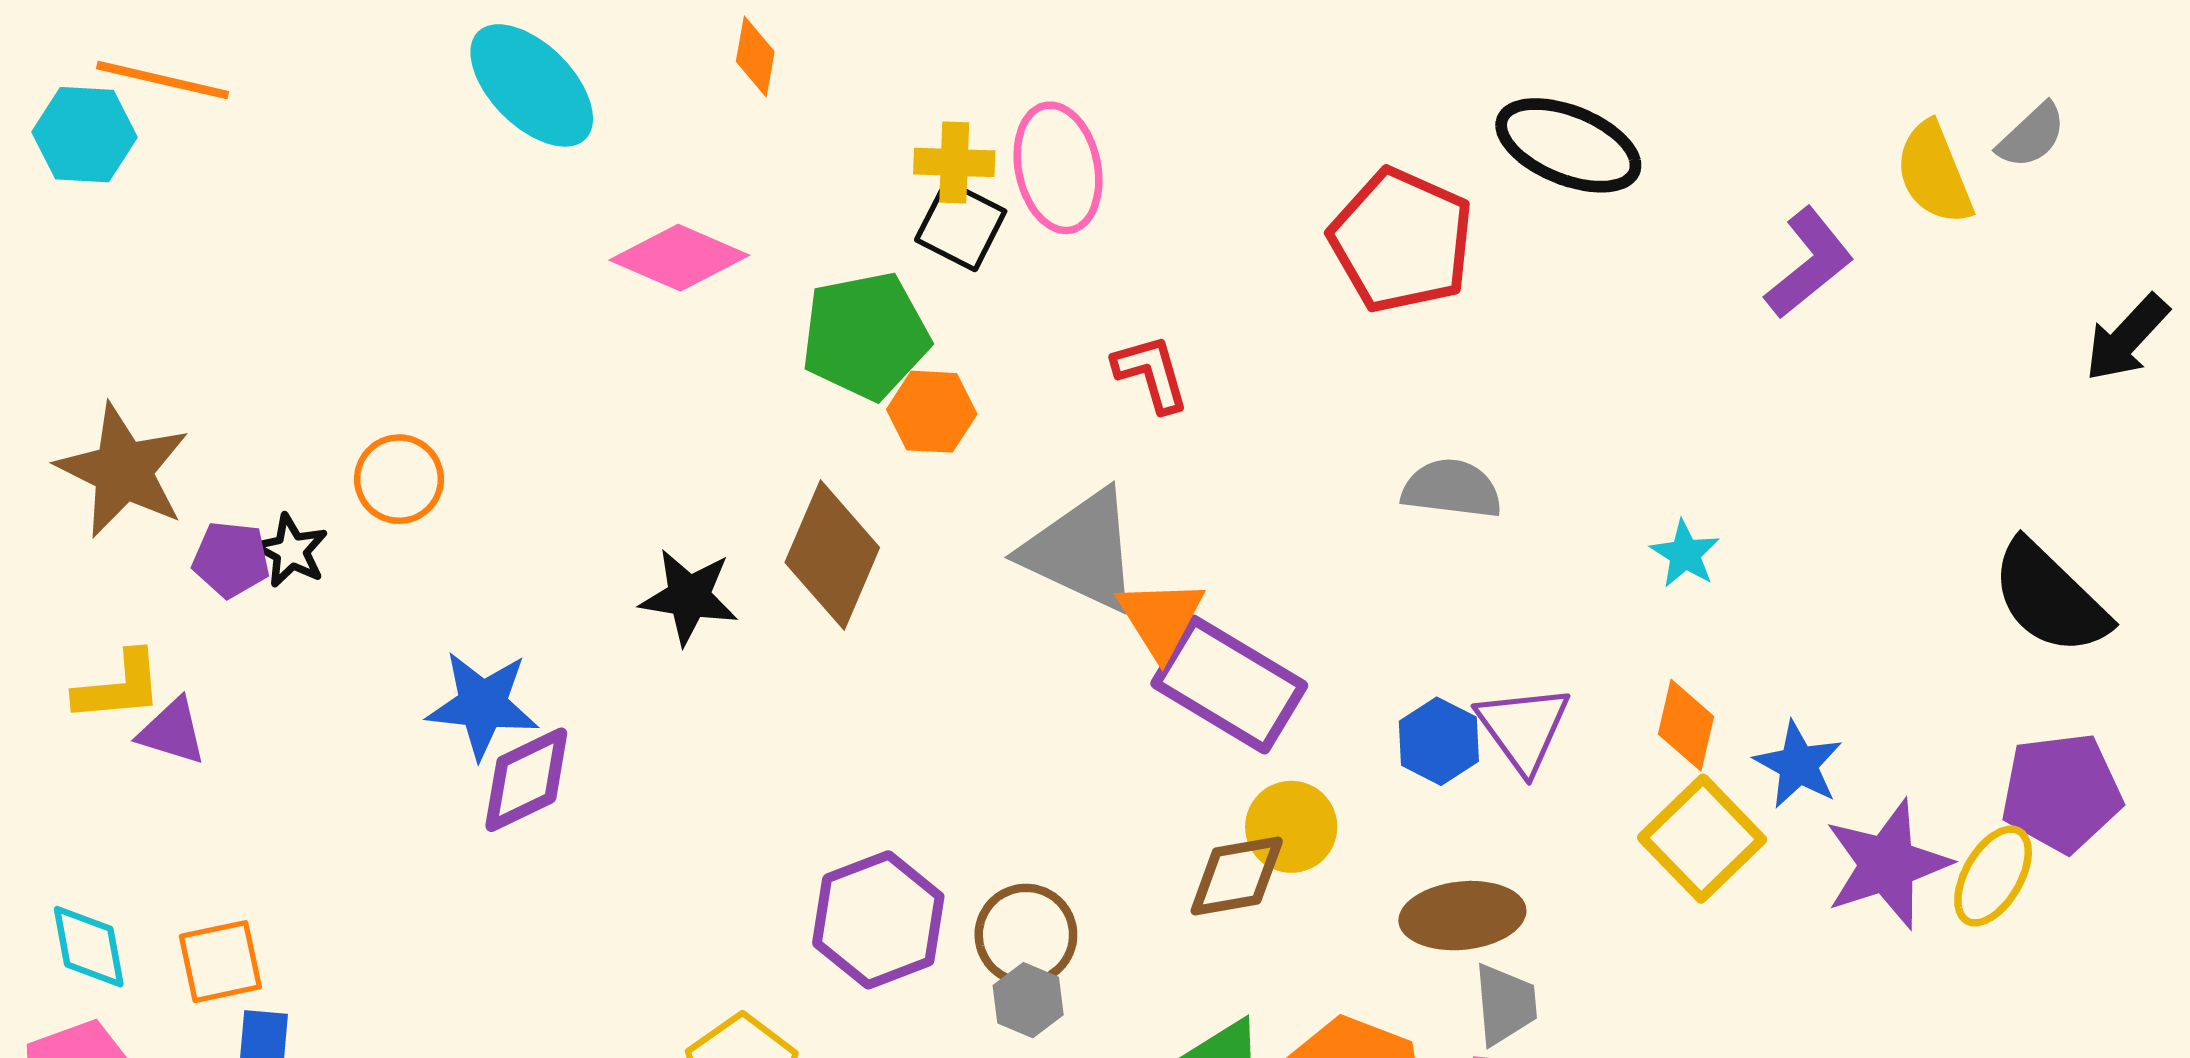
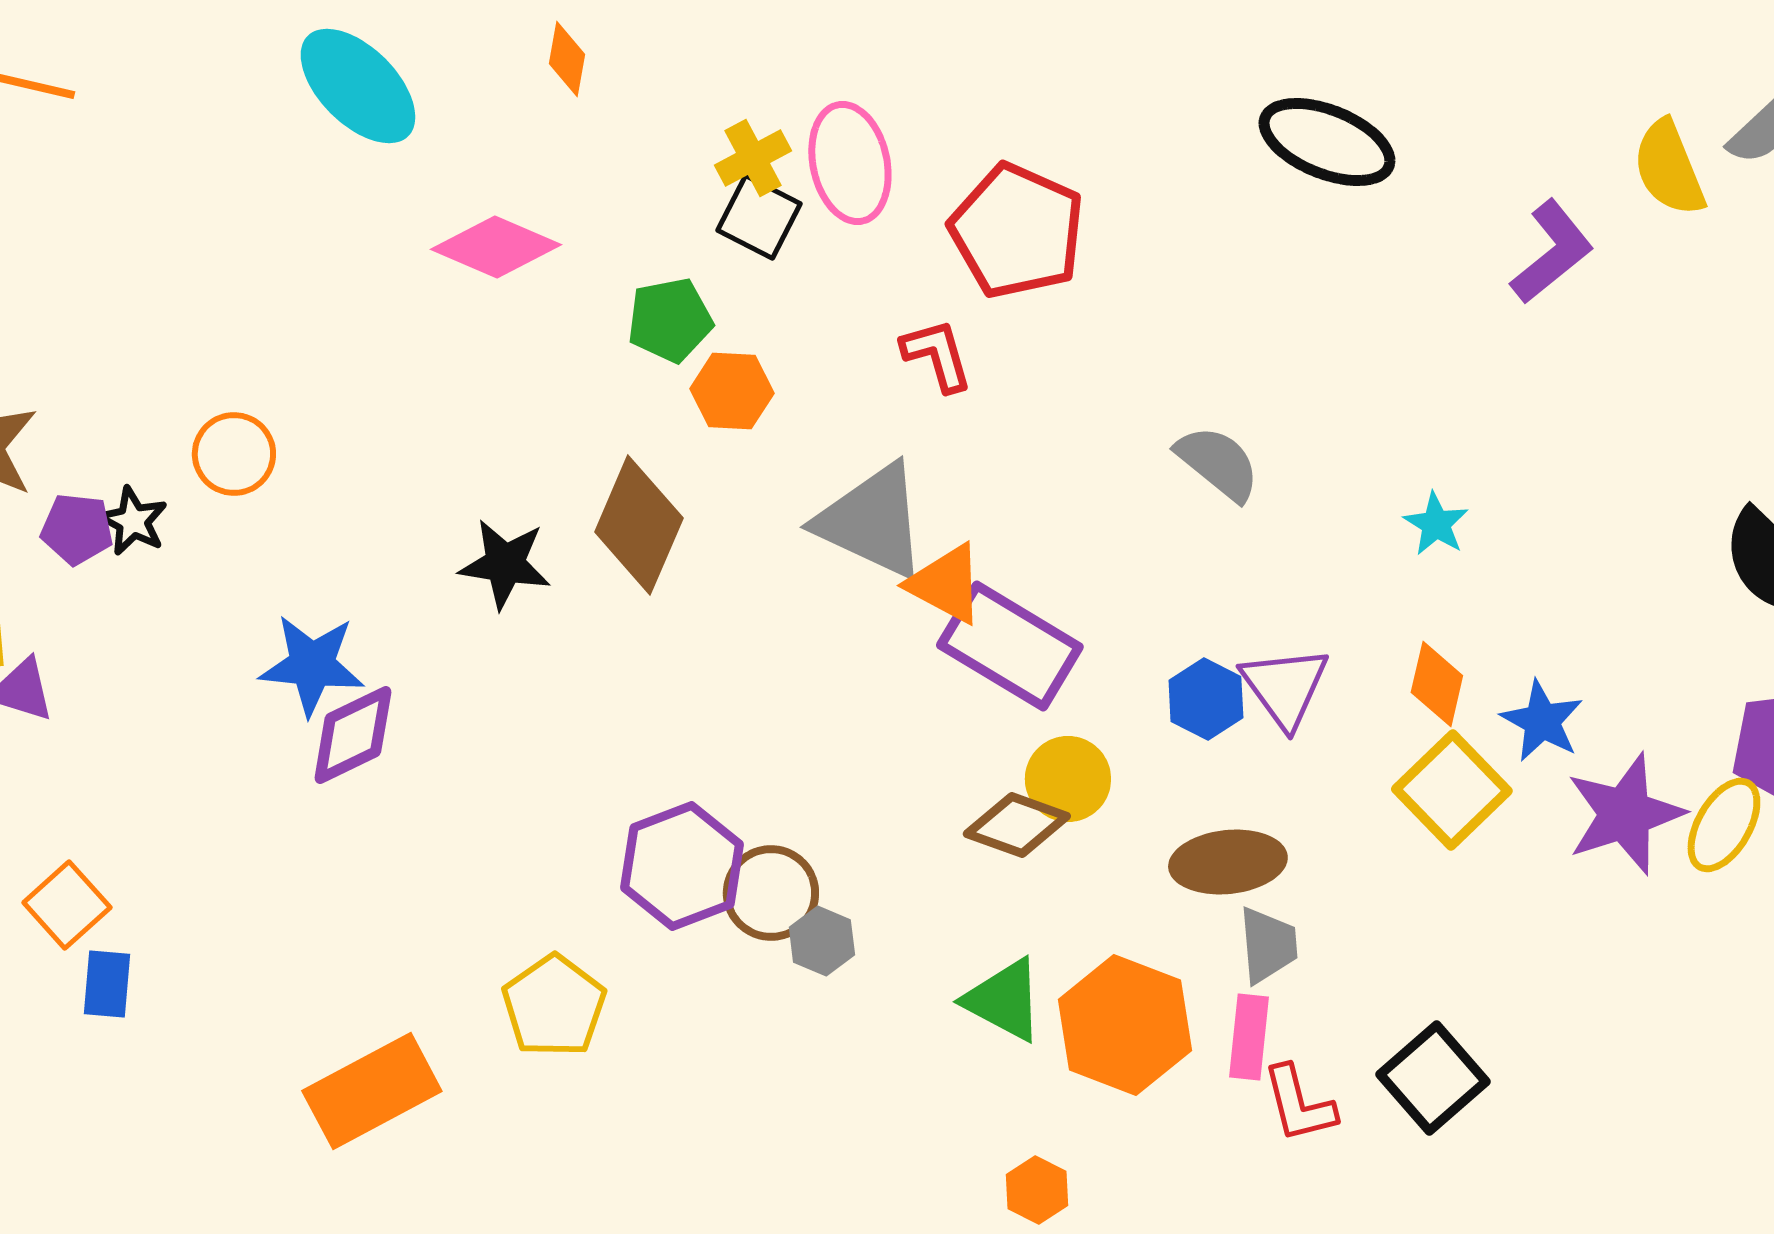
yellow cross: (954, 162) -> (753, 158), turned -30
red pentagon: (1401, 241) -> (1017, 231), moved
green pentagon: (865, 336) -> (670, 320), size x0.7
gray semicircle: (1452, 489) -> (1218, 463), turned 32
orange triangle: (1161, 618) -> (946, 584), turned -30
brown diamond: (1237, 876) -> (1017, 825), turned 30
brown circle: (1026, 935) -> (771, 893), moved
orange square: (220, 962) -> (67, 905), turned -30

